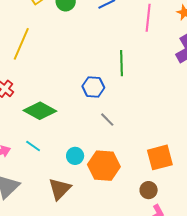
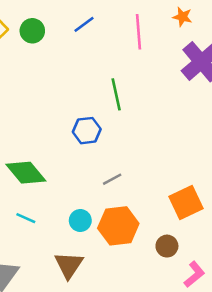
green diamond: (40, 111) -> (26, 173), turned 32
gray line: (107, 120) -> (112, 179), moved, turned -63
brown circle: (149, 190) -> (167, 246), moved

